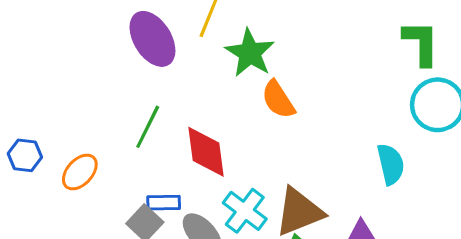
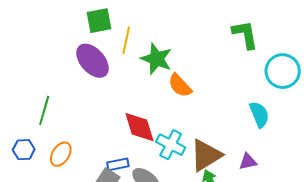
green L-shape: (421, 43) -> (245, 35), moved
green line: (148, 127) -> (44, 110), moved
cyan cross: (245, 211) -> (171, 145), moved

